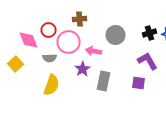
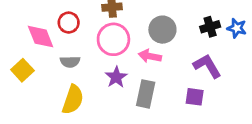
pink circle: (68, 42) -> (113, 39), moved
pink arrow: (94, 51) -> (150, 56), moved

